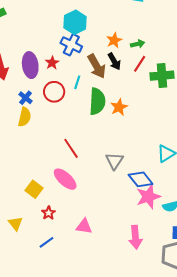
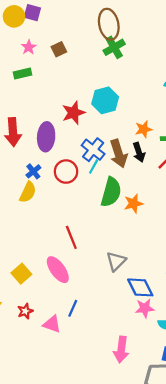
blue cross: (71, 45) -> (93, 150), moved
red star: (52, 63) -> (73, 113), moved, size x1.5
pink star: (148, 197) -> (145, 308), size x0.7
red star: (49, 213) -> (25, 311), moved
pink triangle: (84, 226) -> (52, 324), moved
blue line: (47, 242) -> (73, 308), moved, turned -42

